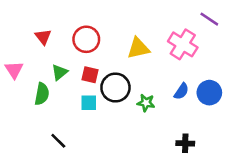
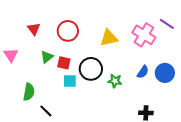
purple line: (209, 19) -> (167, 24), moved
red square: (90, 75) -> (64, 63), moved
green semicircle: (42, 94) -> (29, 92), moved

